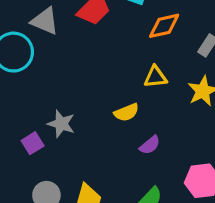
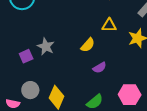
yellow semicircle: (126, 112) -> (88, 45), turned -35

